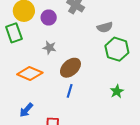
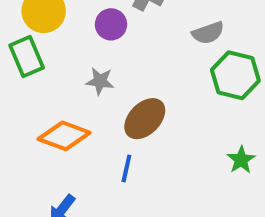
purple circle: (49, 18) -> (111, 24), moved
blue line: (70, 91) -> (126, 168), moved

